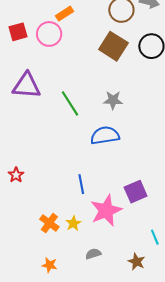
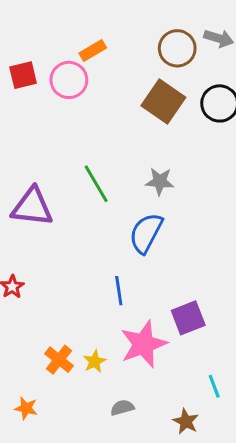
purple triangle: (27, 86) -> (32, 207), moved
blue semicircle: (105, 135) -> (146, 233), turned -56
blue line: (81, 184) -> (119, 291), moved
orange star: (50, 265) -> (26, 408), moved

